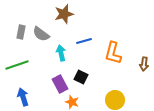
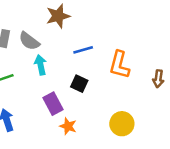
cyan arrow: (61, 53) -> (40, 65), moved
black square: (81, 77) -> (79, 84), moved

